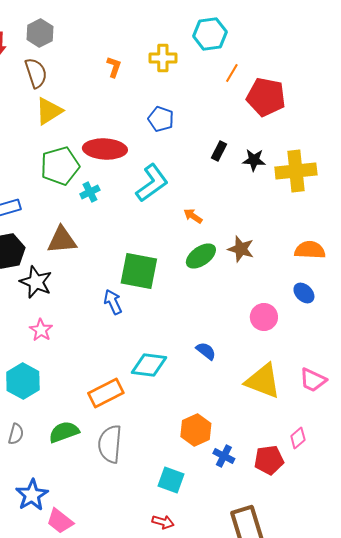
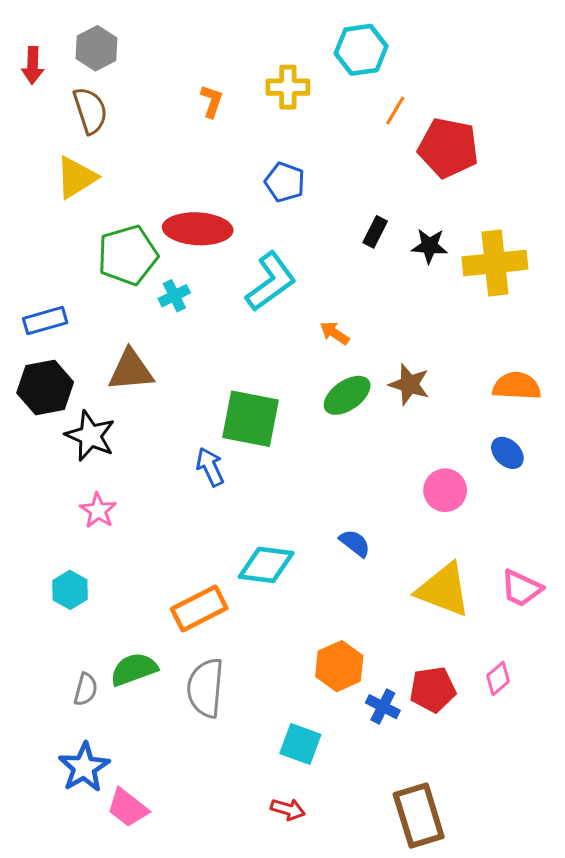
yellow triangle: (49, 111) -> (76, 177), moved
cyan hexagon: (23, 381) -> (70, 590), size x0.7
gray semicircle: (16, 434) -> (86, 689), moved
red pentagon: (269, 460) -> (433, 689), moved

